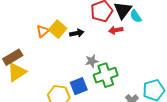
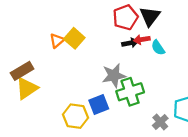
cyan semicircle: (136, 16) -> (158, 48), moved
black arrow: (77, 33) -> (130, 43), moved
gray star: (92, 61) -> (114, 75), size x1.5

